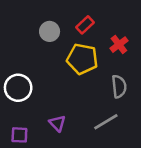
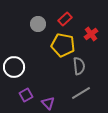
gray semicircle: (119, 86) -> (79, 66), moved
purple triangle: (57, 123) -> (48, 103), moved
purple square: (19, 135) -> (26, 95), moved, turned -32

